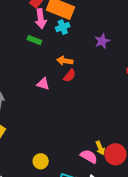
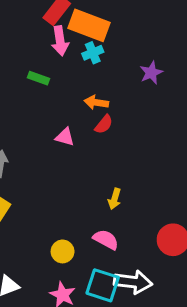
green rectangle: (34, 40) -> (39, 78), moved
yellow arrow: (100, 148) -> (114, 199), moved, turned 40
pink semicircle: (89, 156) -> (106, 240), moved

